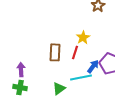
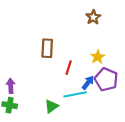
yellow star: (83, 37) -> (98, 57), moved
brown rectangle: (55, 52) -> (47, 48), moved

